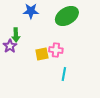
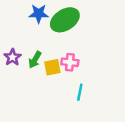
green ellipse: (67, 16) -> (65, 20), moved
green arrow: (16, 35) -> (35, 60), moved, turned 32

